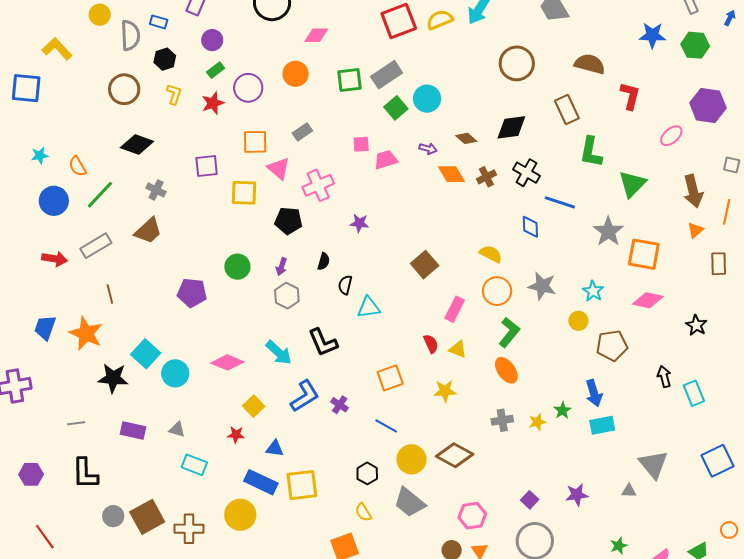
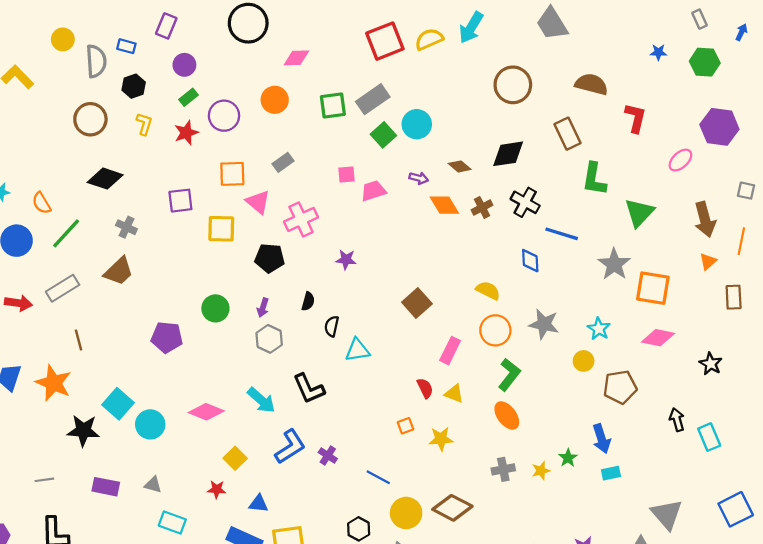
blue star: (652, 35) -> (658, 52), size x0.6
orange square: (390, 378) -> (405, 426), moved, size x0.6
cyan rectangle: (602, 425) -> (611, 473), size x0.7

